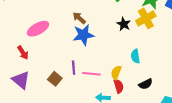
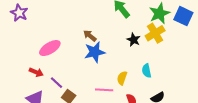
red arrow: (23, 53) -> (36, 72), turned -32
purple line: (74, 68) -> (57, 83), moved, turned -40
yellow semicircle: (116, 72) -> (122, 78), moved

